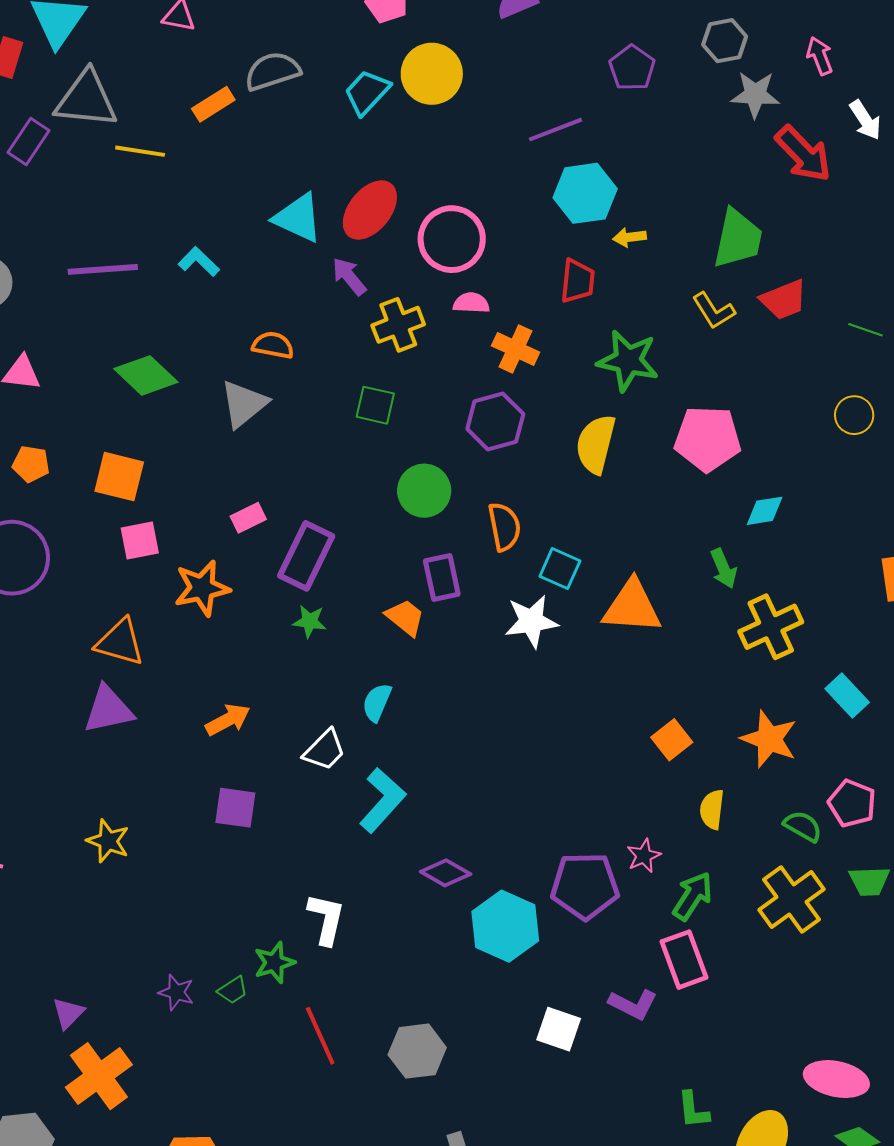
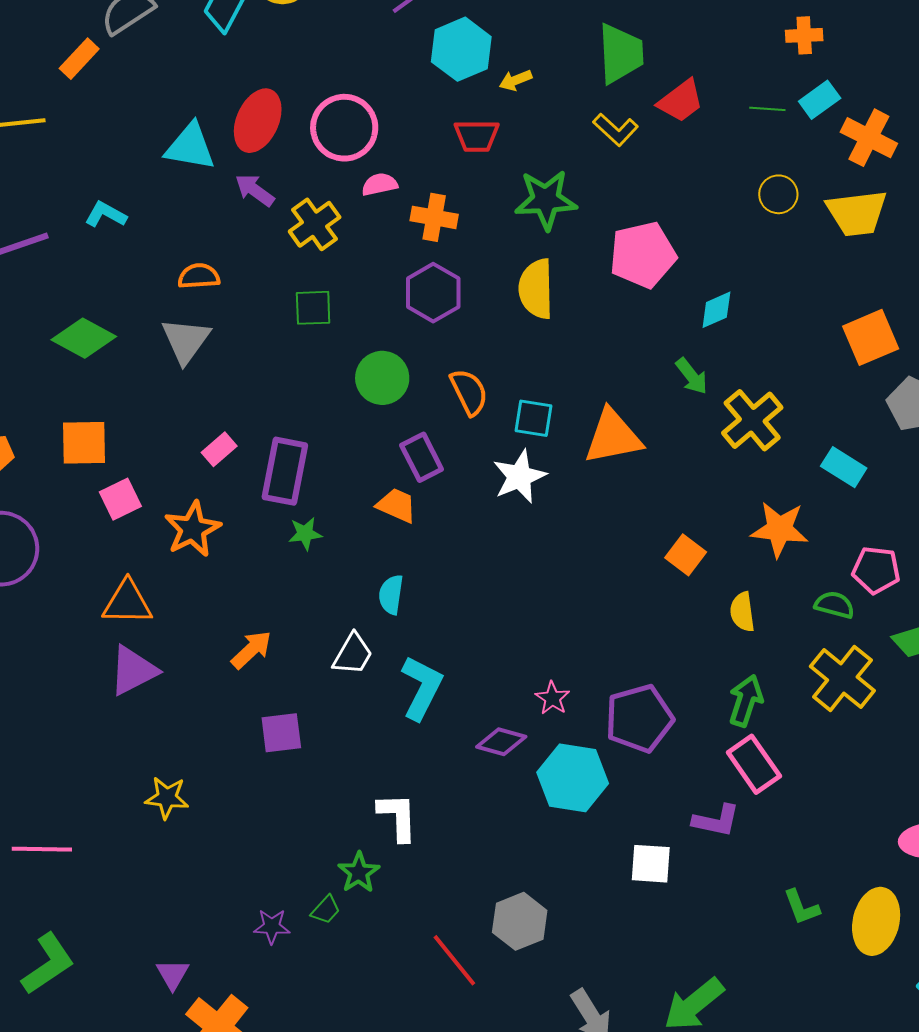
red trapezoid: (578, 281) -> (477, 136), turned 99
pink star: (644, 856) -> (552, 698), moved
red line: (320, 1036) -> (454, 960), moved

